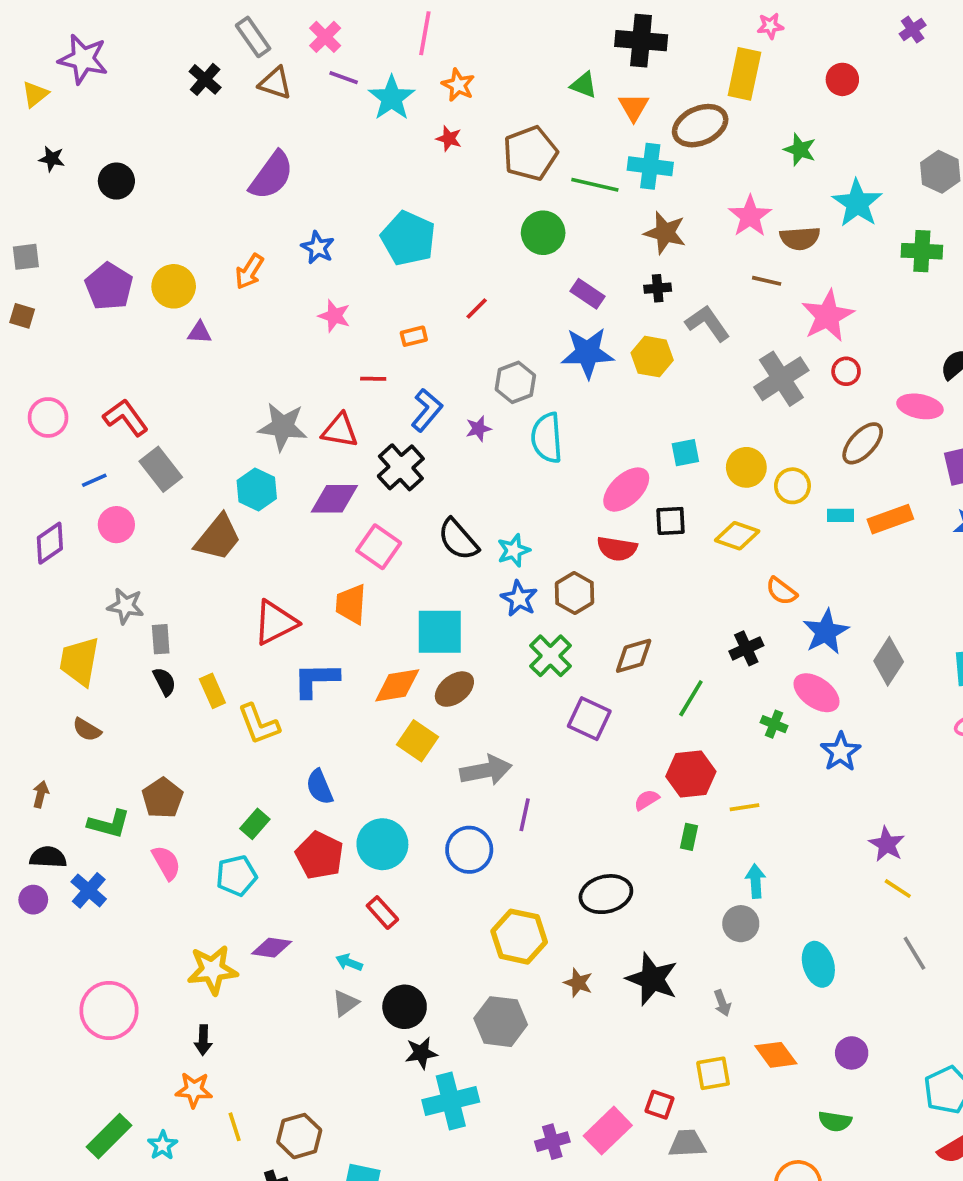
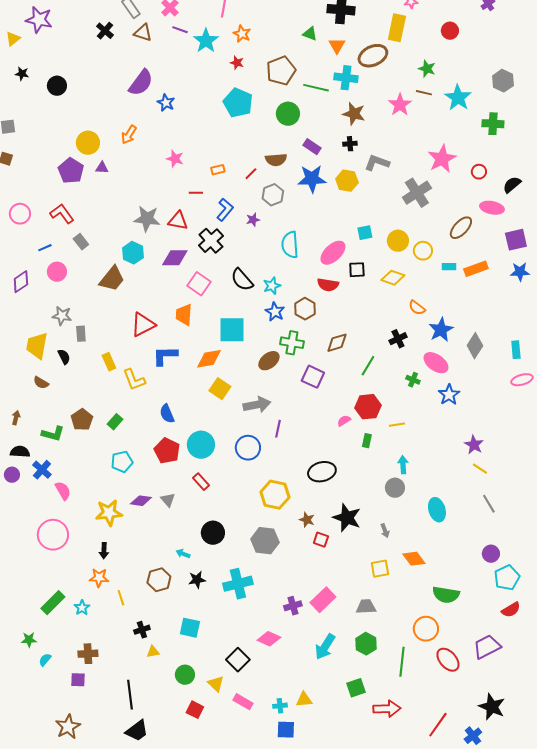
cyan pentagon: (408, 238) -> (238, 103), moved
brown semicircle: (800, 238) -> (276, 160), moved
blue star: (318, 248) -> (166, 103), moved
brown line: (767, 281) -> (424, 93), moved
purple pentagon: (109, 286) -> (71, 171), moved
red line: (477, 308) -> (251, 174), moved
gray L-shape: (708, 323) -> (377, 163), turned -35
red circle: (846, 371) -> (479, 172), moved
cyan semicircle: (547, 438) -> (290, 245), moved
gray rectangle: (161, 469) -> (81, 242), size x0.7
green cross: (550, 656) -> (292, 343), turned -35
black semicircle: (164, 682) -> (64, 357), moved
brown ellipse: (454, 689) -> (269, 361), moved
green rectangle: (255, 824) -> (115, 422), moved
pink semicircle: (166, 863) -> (63, 491), moved
cyan arrow: (349, 962) -> (183, 554), moved
gray triangle: (345, 1003) -> (168, 500), moved, turned -35
black star: (421, 1053) -> (197, 580), moved
purple circle: (852, 1053) -> (491, 554), moved
red square: (659, 1105) -> (321, 540), moved
green semicircle: (835, 1121) -> (446, 595), size x1.5
brown hexagon: (299, 1136) -> (159, 580), moved

